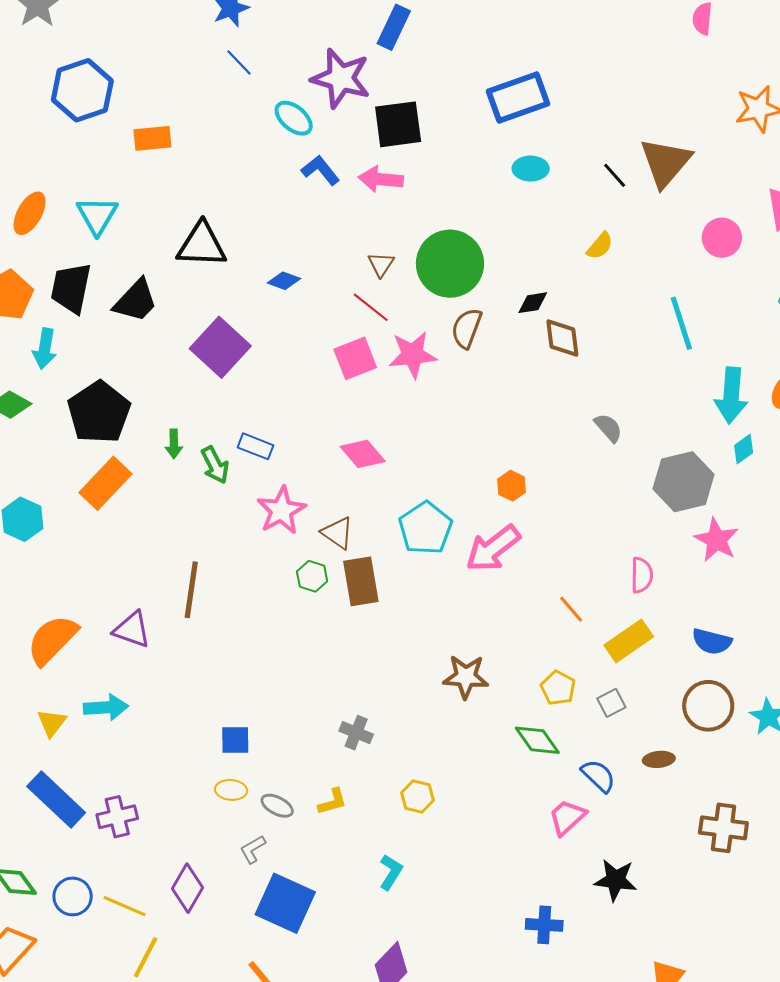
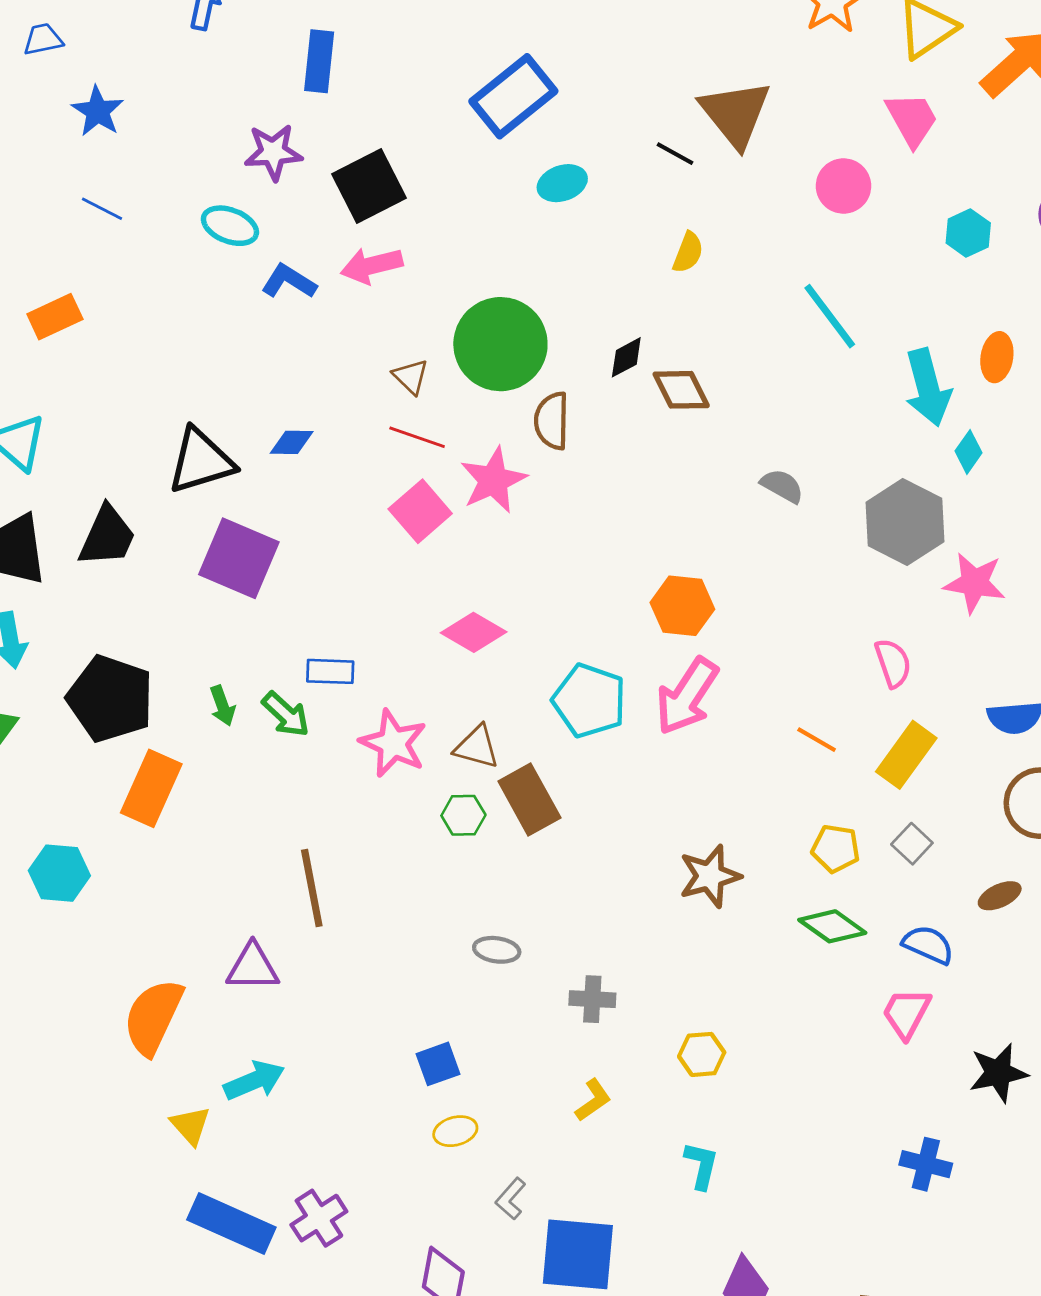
blue line: (239, 62) -> (102, 209), moved
purple star: (341, 78) -> (273, 152), size x0.7
black triangle: (202, 245) -> (201, 461), moved
orange hexagon: (512, 486) -> (682, 606), size x1.5
gray ellipse: (277, 806) -> (497, 950), moved
blue cross: (544, 925) -> (926, 1164), turned 30

